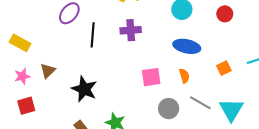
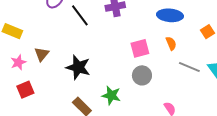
black line: (93, 35) -> (80, 15), turned -35
gray circle: (169, 109) -> (142, 75), moved

